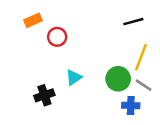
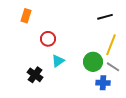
orange rectangle: (33, 20) -> (26, 16), turned -48
red circle: (57, 37) -> (48, 39), moved
black cross: (44, 95) -> (35, 75), turned -35

